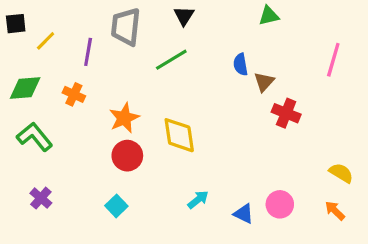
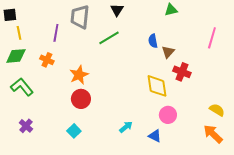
yellow line: (46, 41) -> (19, 33), moved, turned -56
yellow diamond: (179, 135) -> (157, 86), moved
pink circle: (280, 204) -> (168, 115), moved
orange arrow: (335, 211) -> (213, 134), size x1.5

